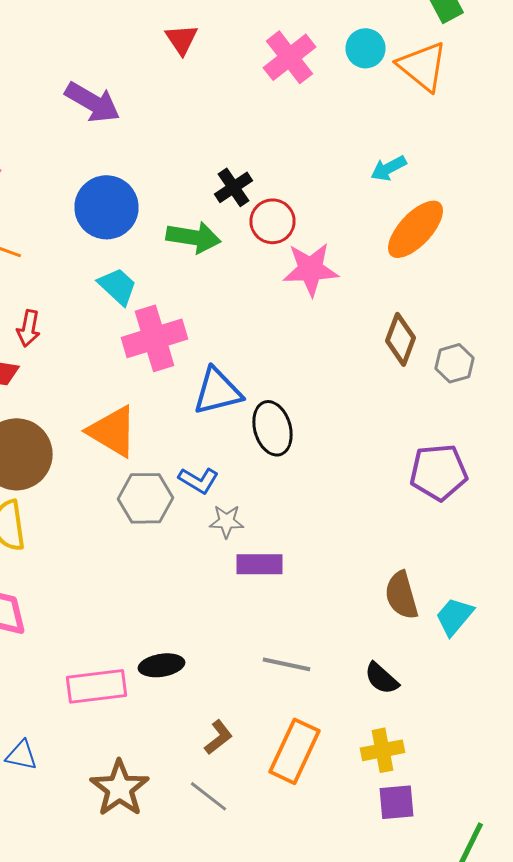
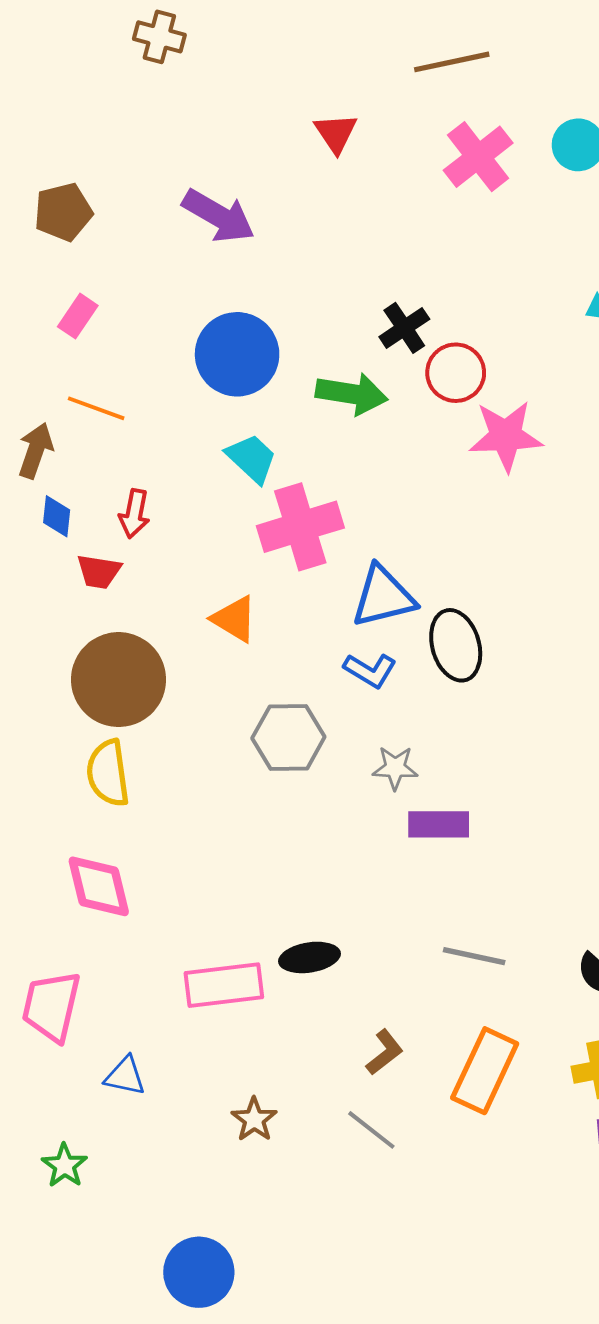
orange triangle: (112, 431) -> (234, 619), moved, size x0.7
blue L-shape: (198, 480) -> (370, 670), moved
brown star: (120, 788) -> (254, 1119), size x0.6

